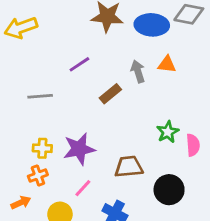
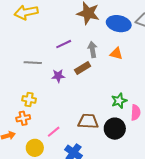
orange triangle: (167, 64) -> (116, 54), moved
gray arrow: (138, 71) -> (92, 49), moved
purple star: (79, 149) -> (58, 76), moved, size x0.6
black circle: (169, 190) -> (115, 129), moved

